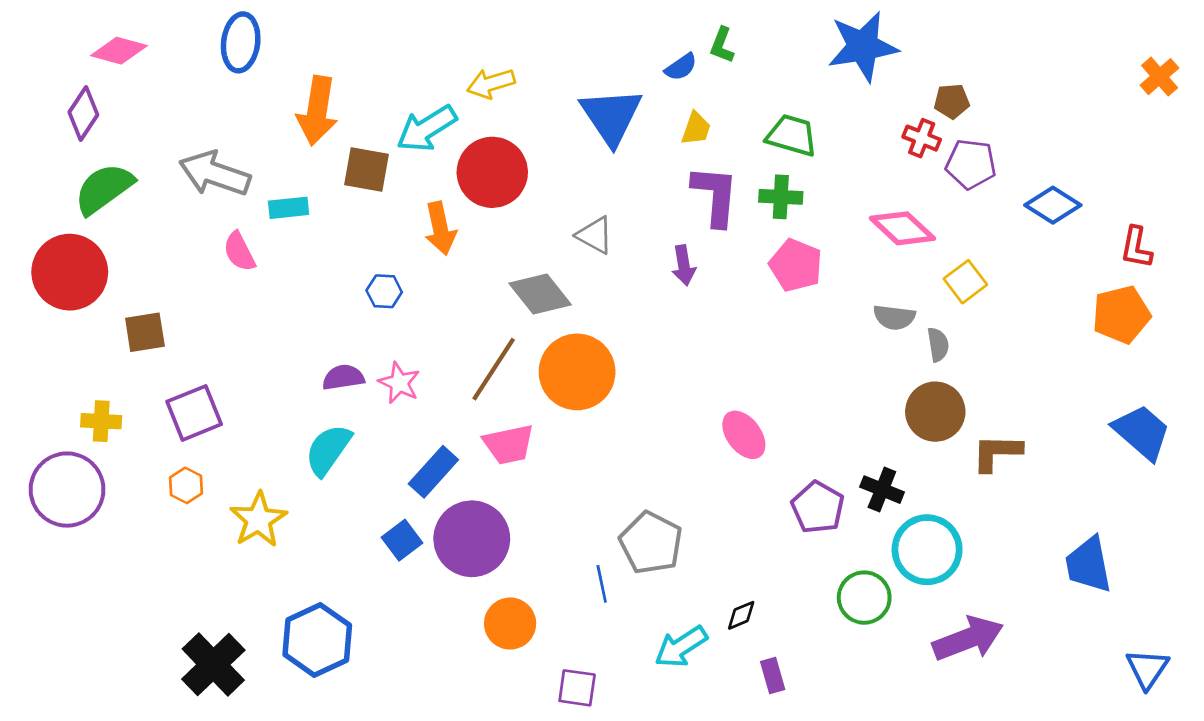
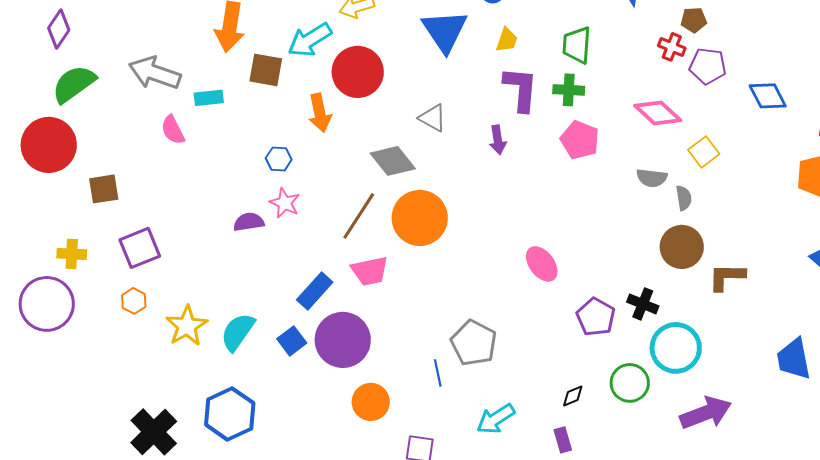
green trapezoid: (792, 135) -> (577, 45), turned -102
blue diamond: (1053, 205) -> (768, 96), turned 30
pink star: (399, 383) -> (285, 203), moved
cyan semicircle: (328, 450) -> (238, 332), moved
black diamond: (741, 615) -> (573, 396), moved

